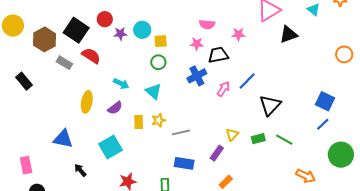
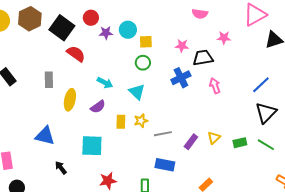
pink semicircle: (207, 24) -> (200, 14), moved
brown hexagon: (44, 39) -> (30, 19), moved
gray rectangle: (64, 63) -> (49, 80), moved, turned 56
blue line: (247, 81) -> (261, 85), moved
pink arrow: (223, 89) -> (215, 86), moved, turned -56
black triangle: (270, 105) -> (266, 113), moved
cyan square: (110, 147) -> (92, 146), turned 30
purple rectangle: (217, 153) -> (191, 142), moved

